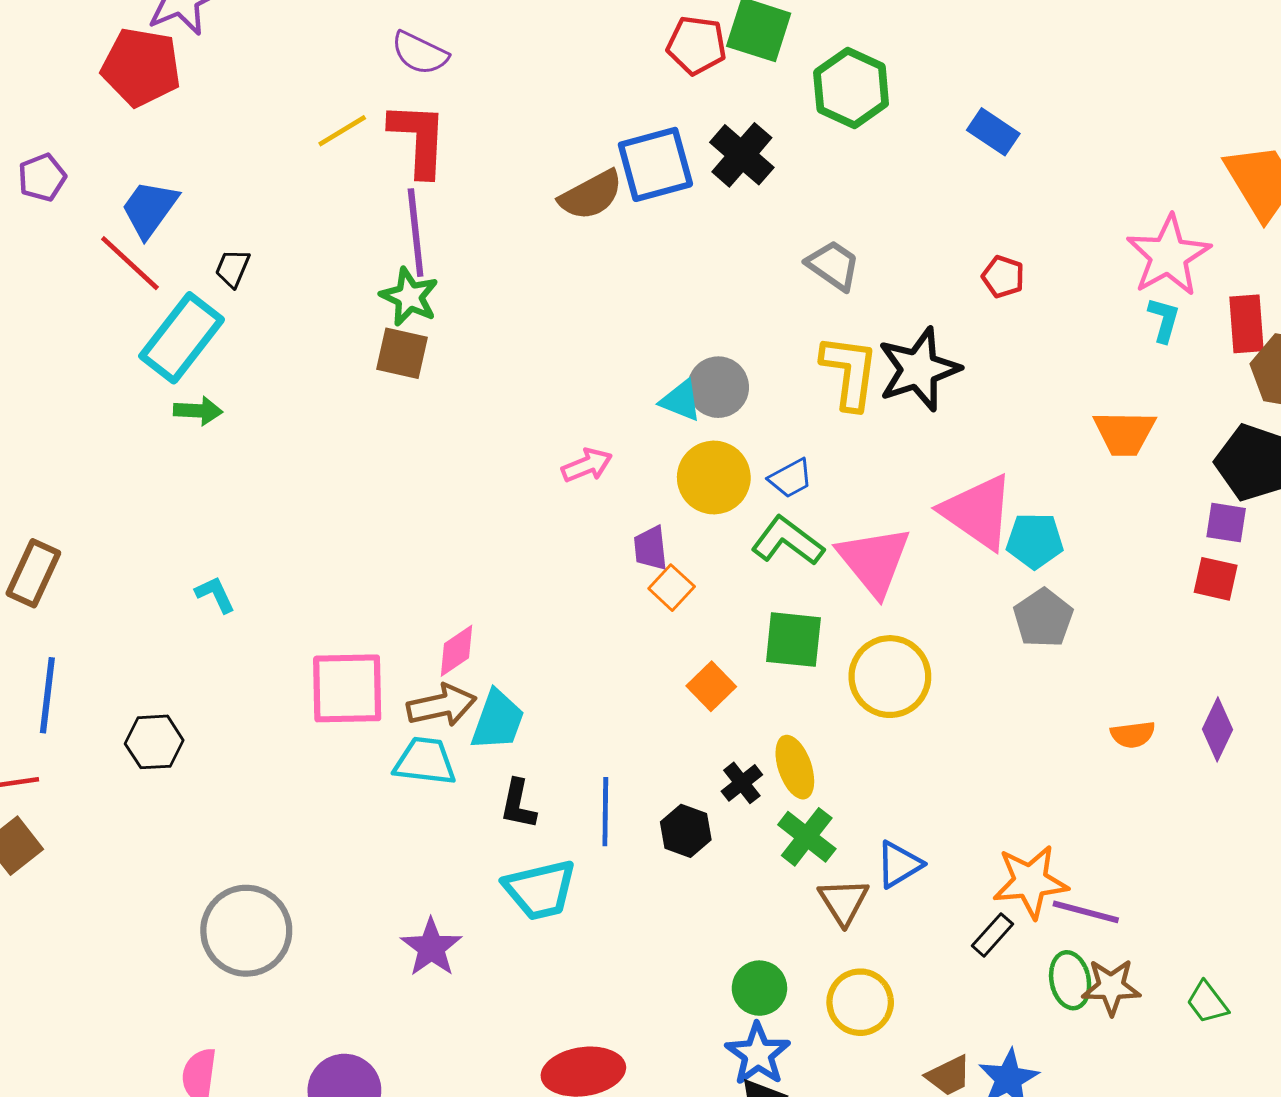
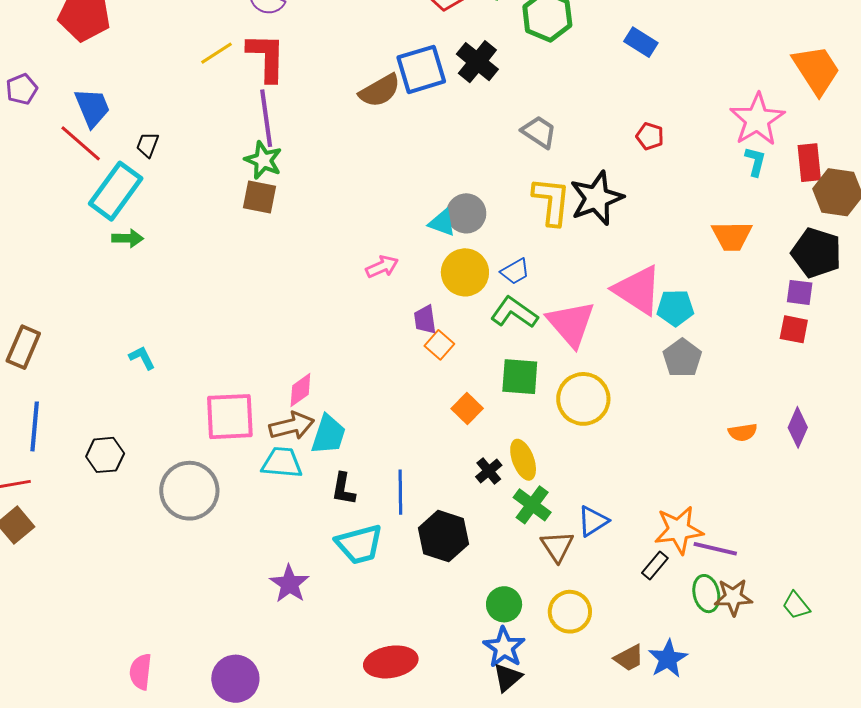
blue trapezoid: (150, 209) -> (92, 108), turned 123
black hexagon: (686, 831) -> (443, 536), moved, size x1.5
gray circle: (246, 931) -> (189, 491), moved

